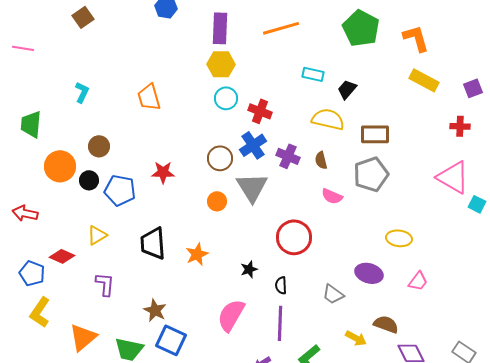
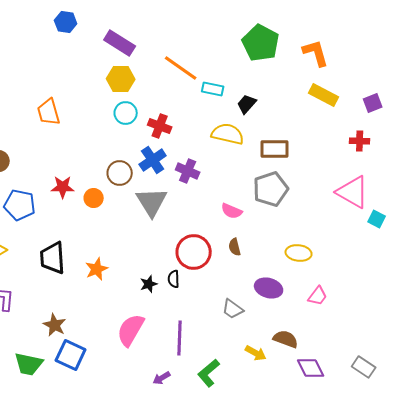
purple rectangle: (220, 28) -> (120, 43), turned -60
orange line: (281, 28) -> (181, 68), moved, turned 51
brown semicircle: (321, 160) -> (235, 247), moved
orange circle: (217, 201) -> (94, 198), moved
black semicircle: (281, 285) -> (174, 279), moved

